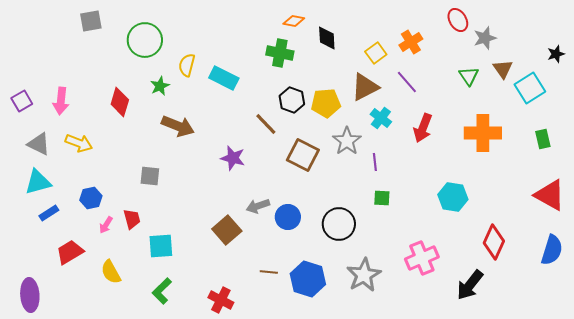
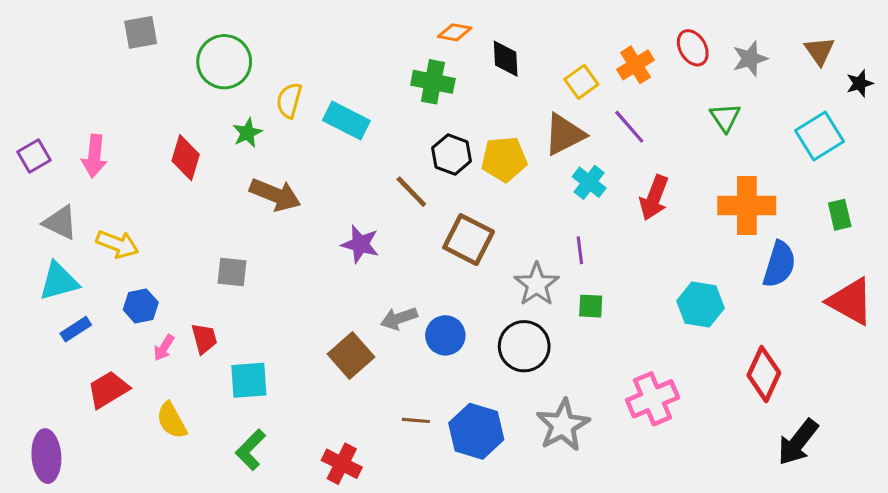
red ellipse: (458, 20) -> (693, 48), moved
brown triangle: (503, 69) -> (820, 51), moved
gray star: (347, 141) -> (537, 284), moved
yellow arrow: (79, 143) -> (118, 244), moved
blue semicircle: (552, 250) -> (779, 264), moved
black arrow: (470, 285) -> (798, 442), moved

